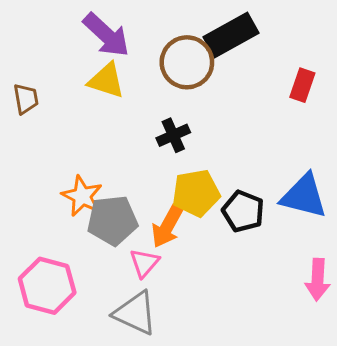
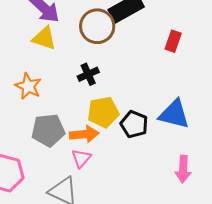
orange star: (82, 196) -> (28, 86), moved
orange arrow: (167, 226) -> (84, 134), turned -124
pink triangle: (144, 263) -> (81, 158), moved

